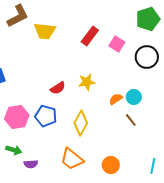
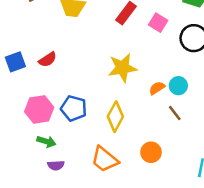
yellow star: (87, 82) -> (122, 68), size x1.4
red semicircle: (58, 88) -> (48, 60), moved
green arrow: (14, 150) -> (46, 142), moved
orange circle: (111, 165) -> (151, 152), moved

